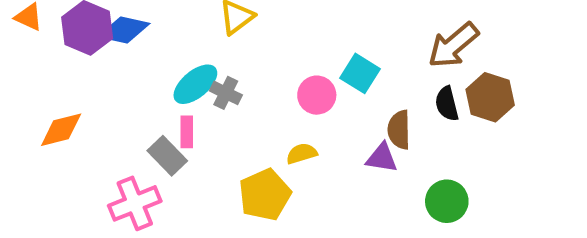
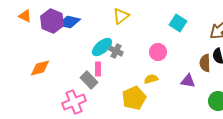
cyan square: (360, 73) -> (178, 23), moved
brown semicircle: (399, 130) -> (205, 63), moved

